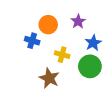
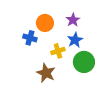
blue star: (93, 43) -> (75, 40), moved
yellow cross: (62, 55) -> (58, 51), turned -32

